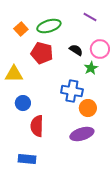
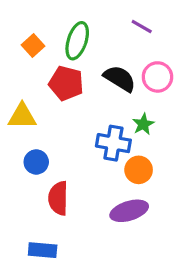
green ellipse: (49, 26) -> (77, 41), turned -55
black semicircle: (76, 50) -> (120, 79), size x1.5
green star: (91, 68) -> (143, 124), moved

